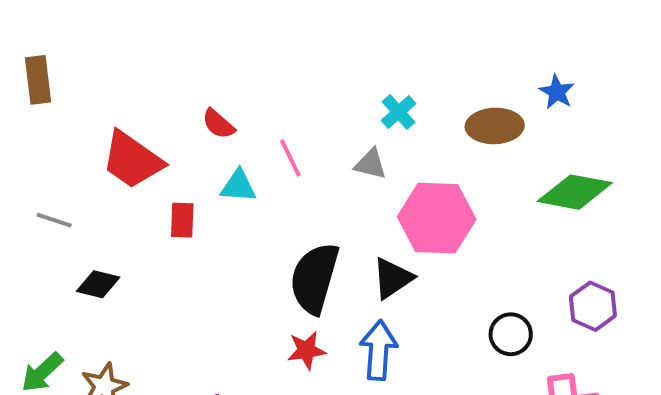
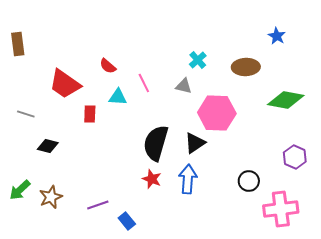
blue star: (557, 92) -> (277, 36), moved
black circle: (511, 334) -> (249, 181), moved
red star: (306, 350) -> (152, 179), turned 30

